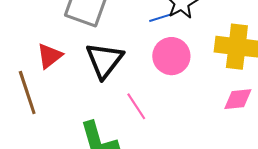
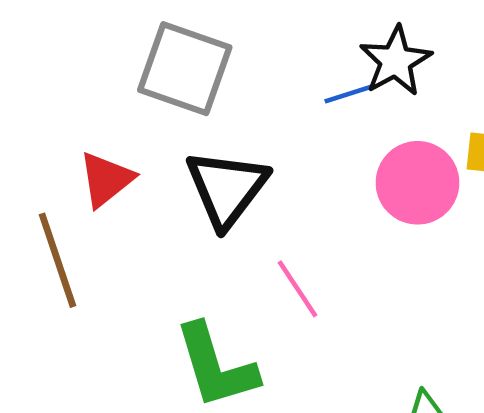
pink circle: (171, 56) -> (418, 183), moved

